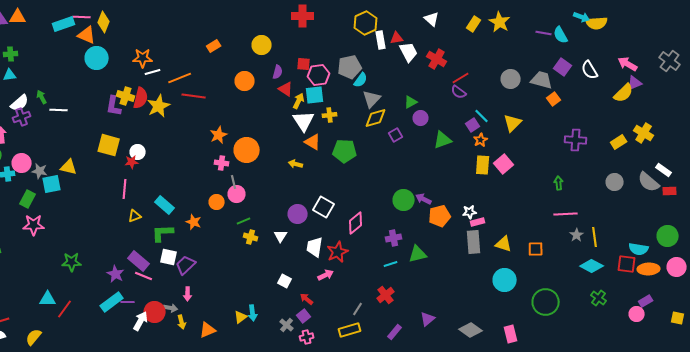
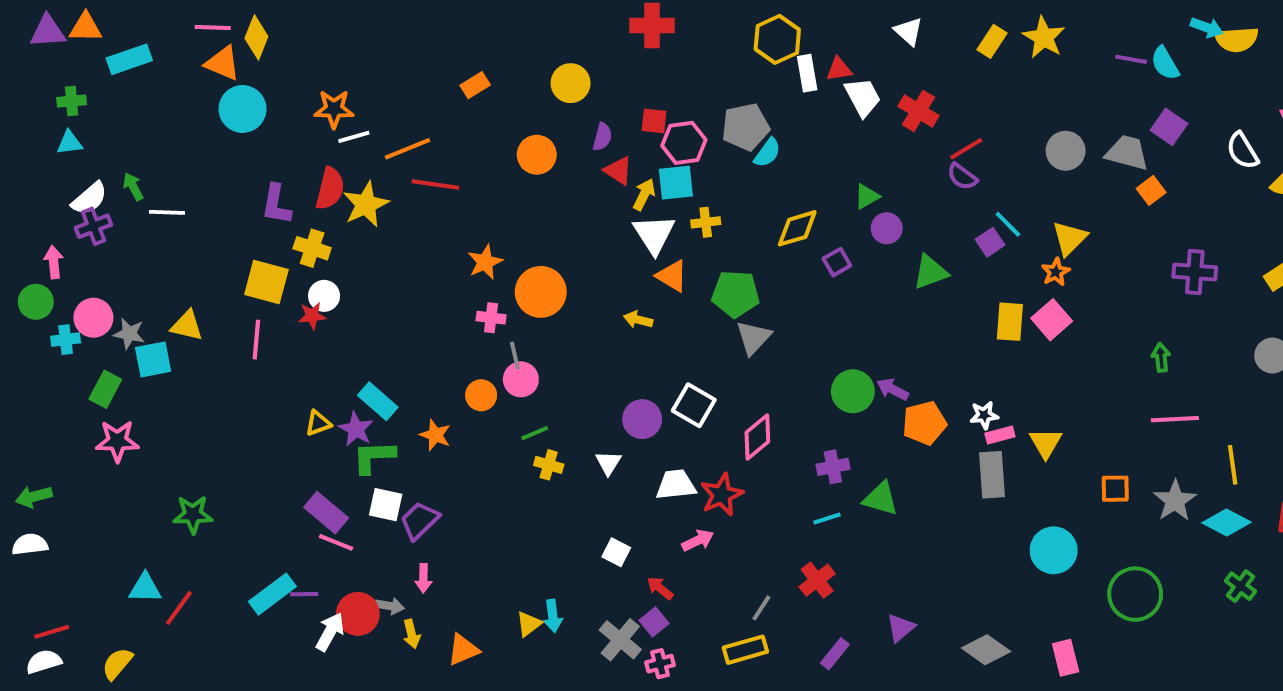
cyan rectangle: (64, 24) -> (129, 59), moved
white semicircle: (590, 70) -> (1242, 151), moved
yellow cross: (126, 96) -> (312, 248), moved
gray triangle: (372, 99) -> (753, 338), moved
orange star: (481, 140) -> (1056, 272), moved
pink line: (125, 189) -> (256, 340), moved
gray star: (577, 235) -> (1175, 501), moved, size x1.5
yellow triangle: (504, 244) -> (1046, 443), moved, turned 42
white trapezoid: (315, 247) -> (676, 485), turned 75
green triangle: (418, 254) -> (881, 499), turned 30
purple star: (116, 274) -> (356, 429), moved
gray cross: (287, 325) -> (620, 640), size x1.5

